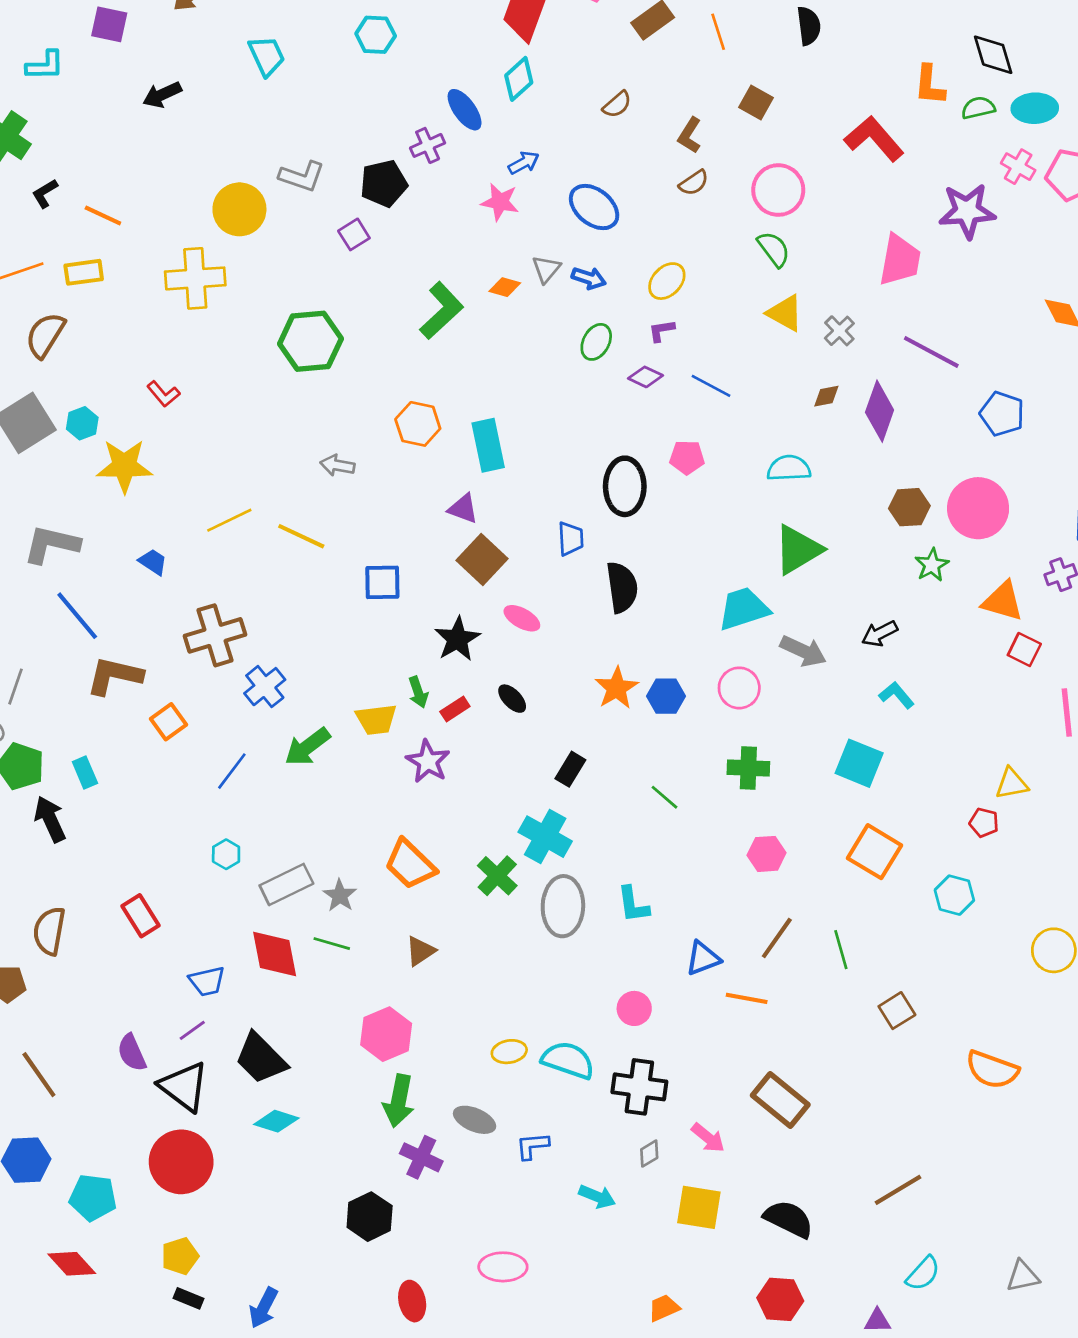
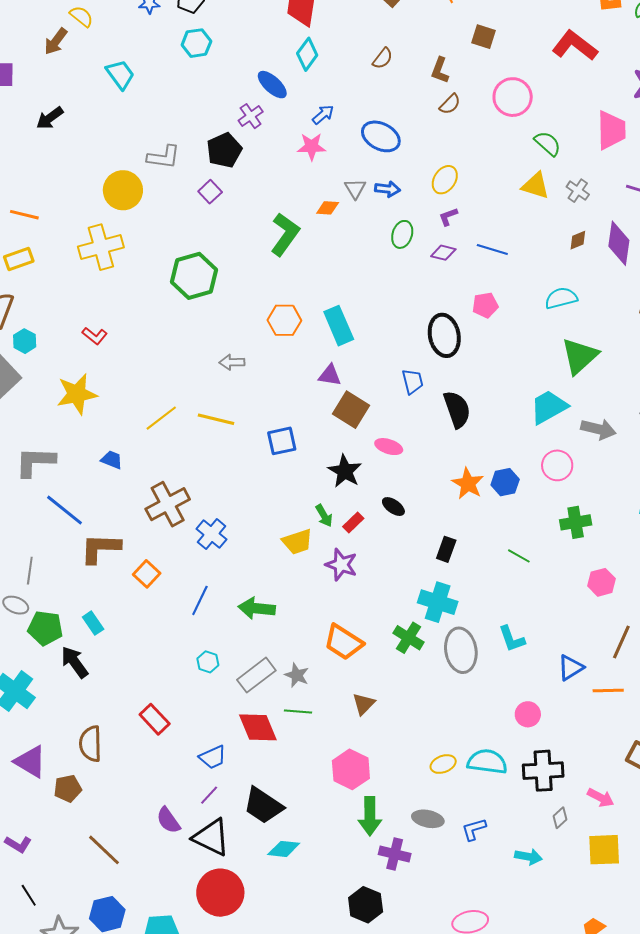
green semicircle: (774, 249) -> (548, 143), moved
cyan hexagon: (82, 423) -> (25, 341), moved
green arrow: (307, 747) -> (257, 608), moved, turned 54

